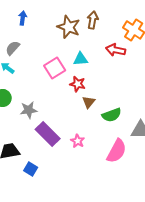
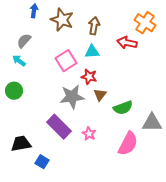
brown arrow: (93, 20) -> (94, 26), moved
brown star: (69, 27) -> (62, 20), moved
gray star: (29, 110) -> (72, 97), moved, size x1.4

